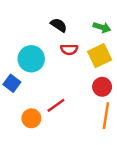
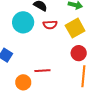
cyan circle: (31, 59) -> (23, 22), moved
red line: (56, 105) -> (42, 71), turned 35

